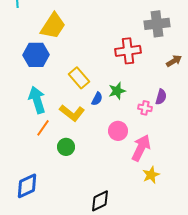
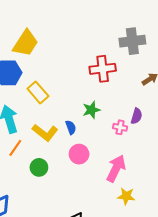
yellow rectangle: (79, 78) -> (38, 92), moved
blue semicircle: (97, 99) -> (71, 127), moved, turned -48
pink circle: (118, 131) -> (79, 154), moved
yellow star: (151, 175) -> (126, 196), turned 30

